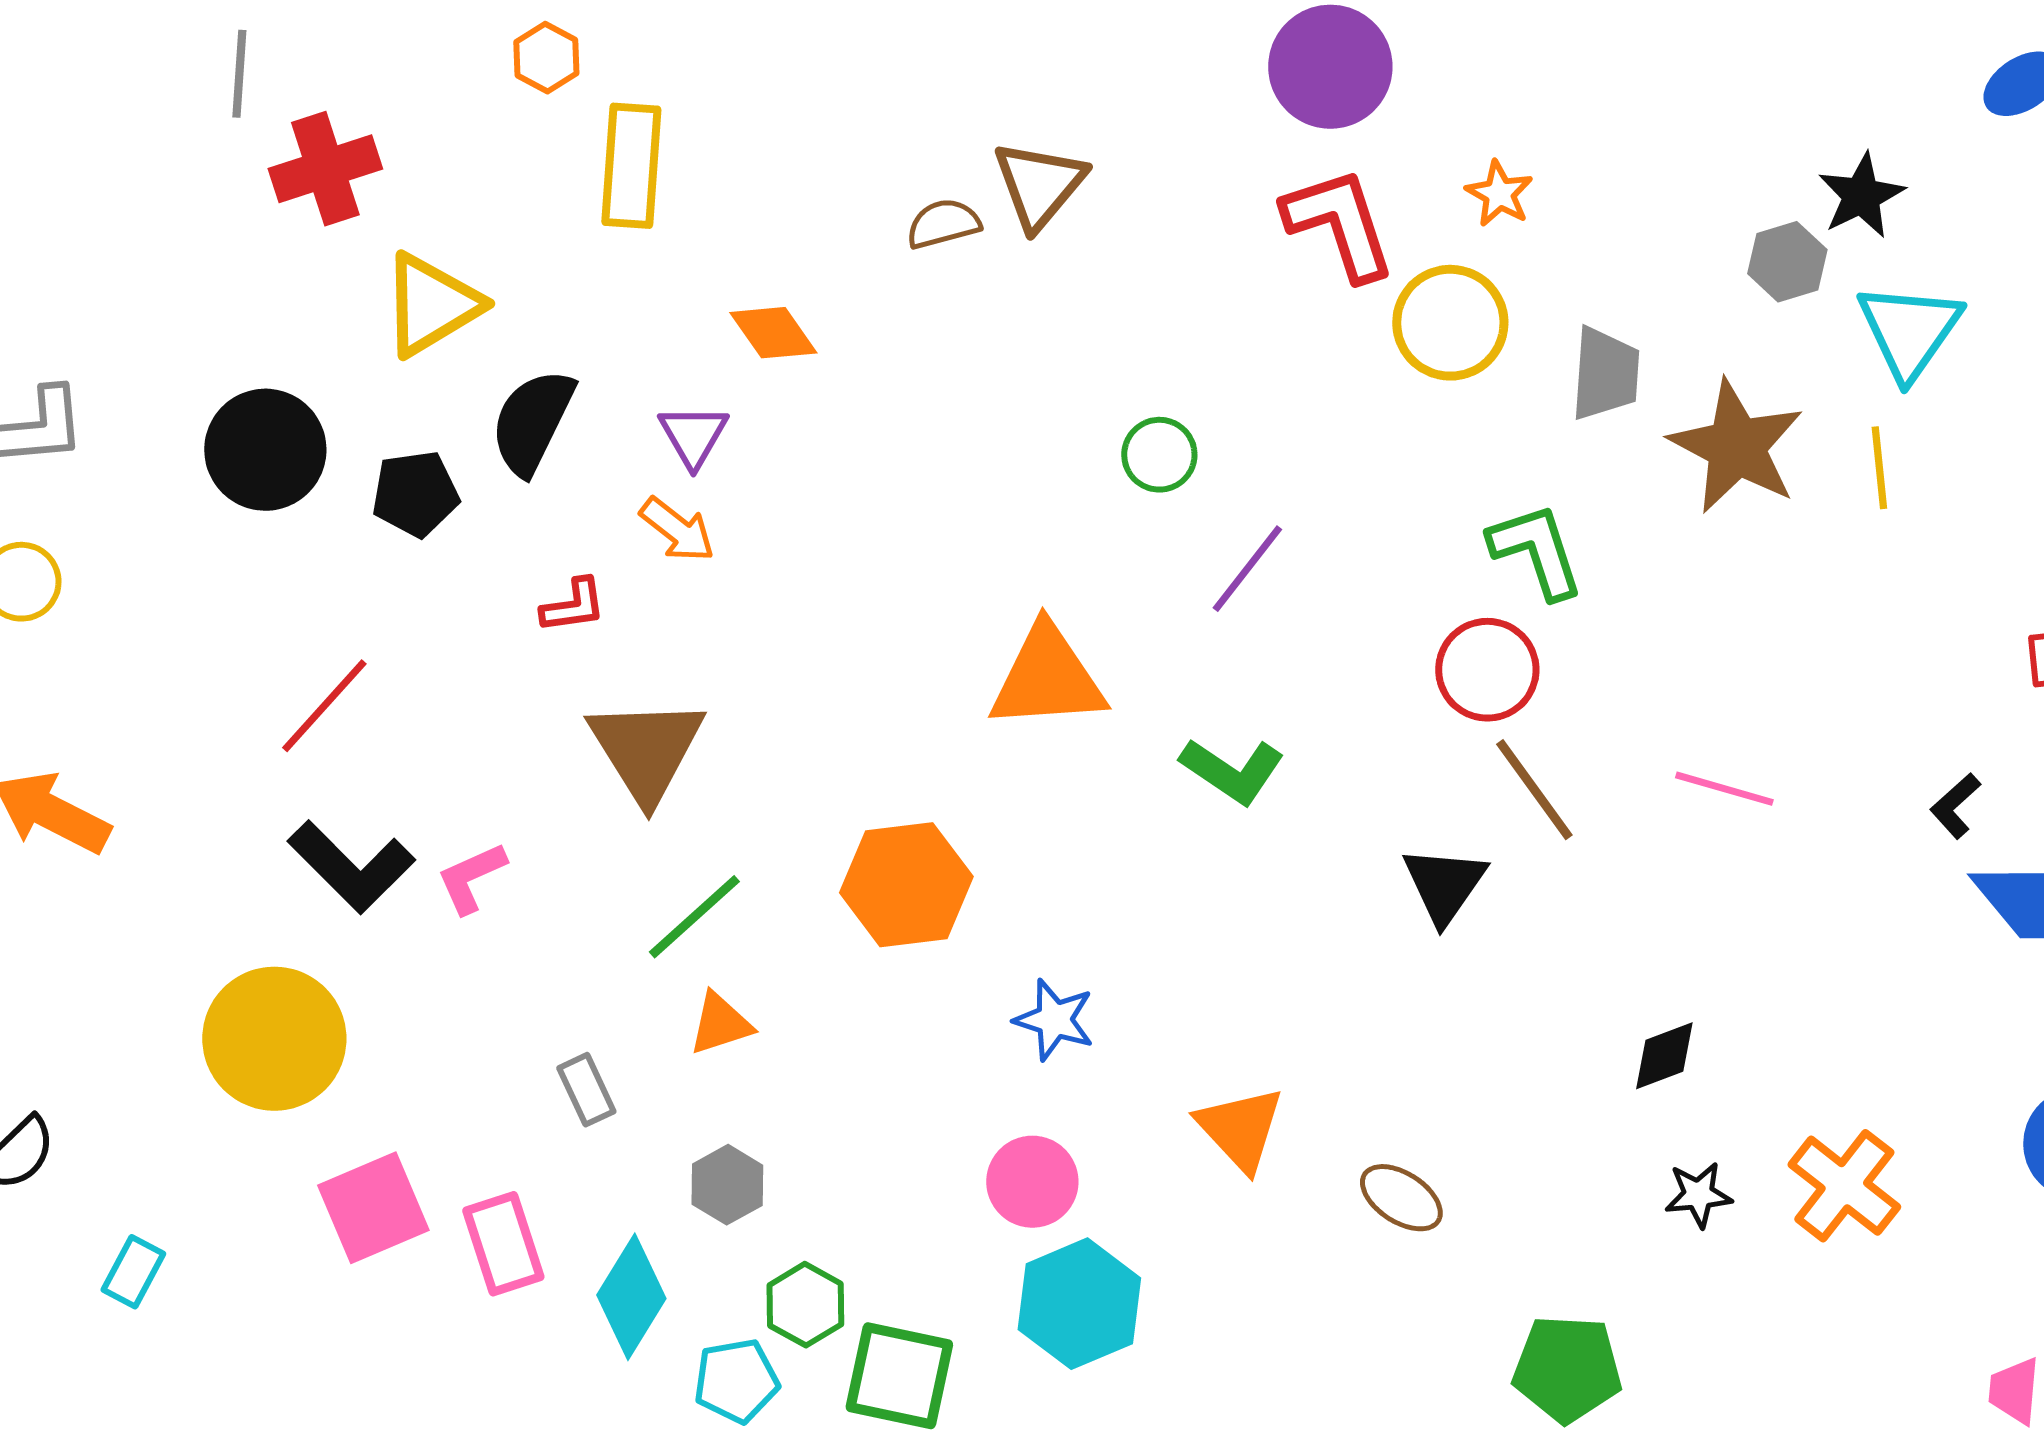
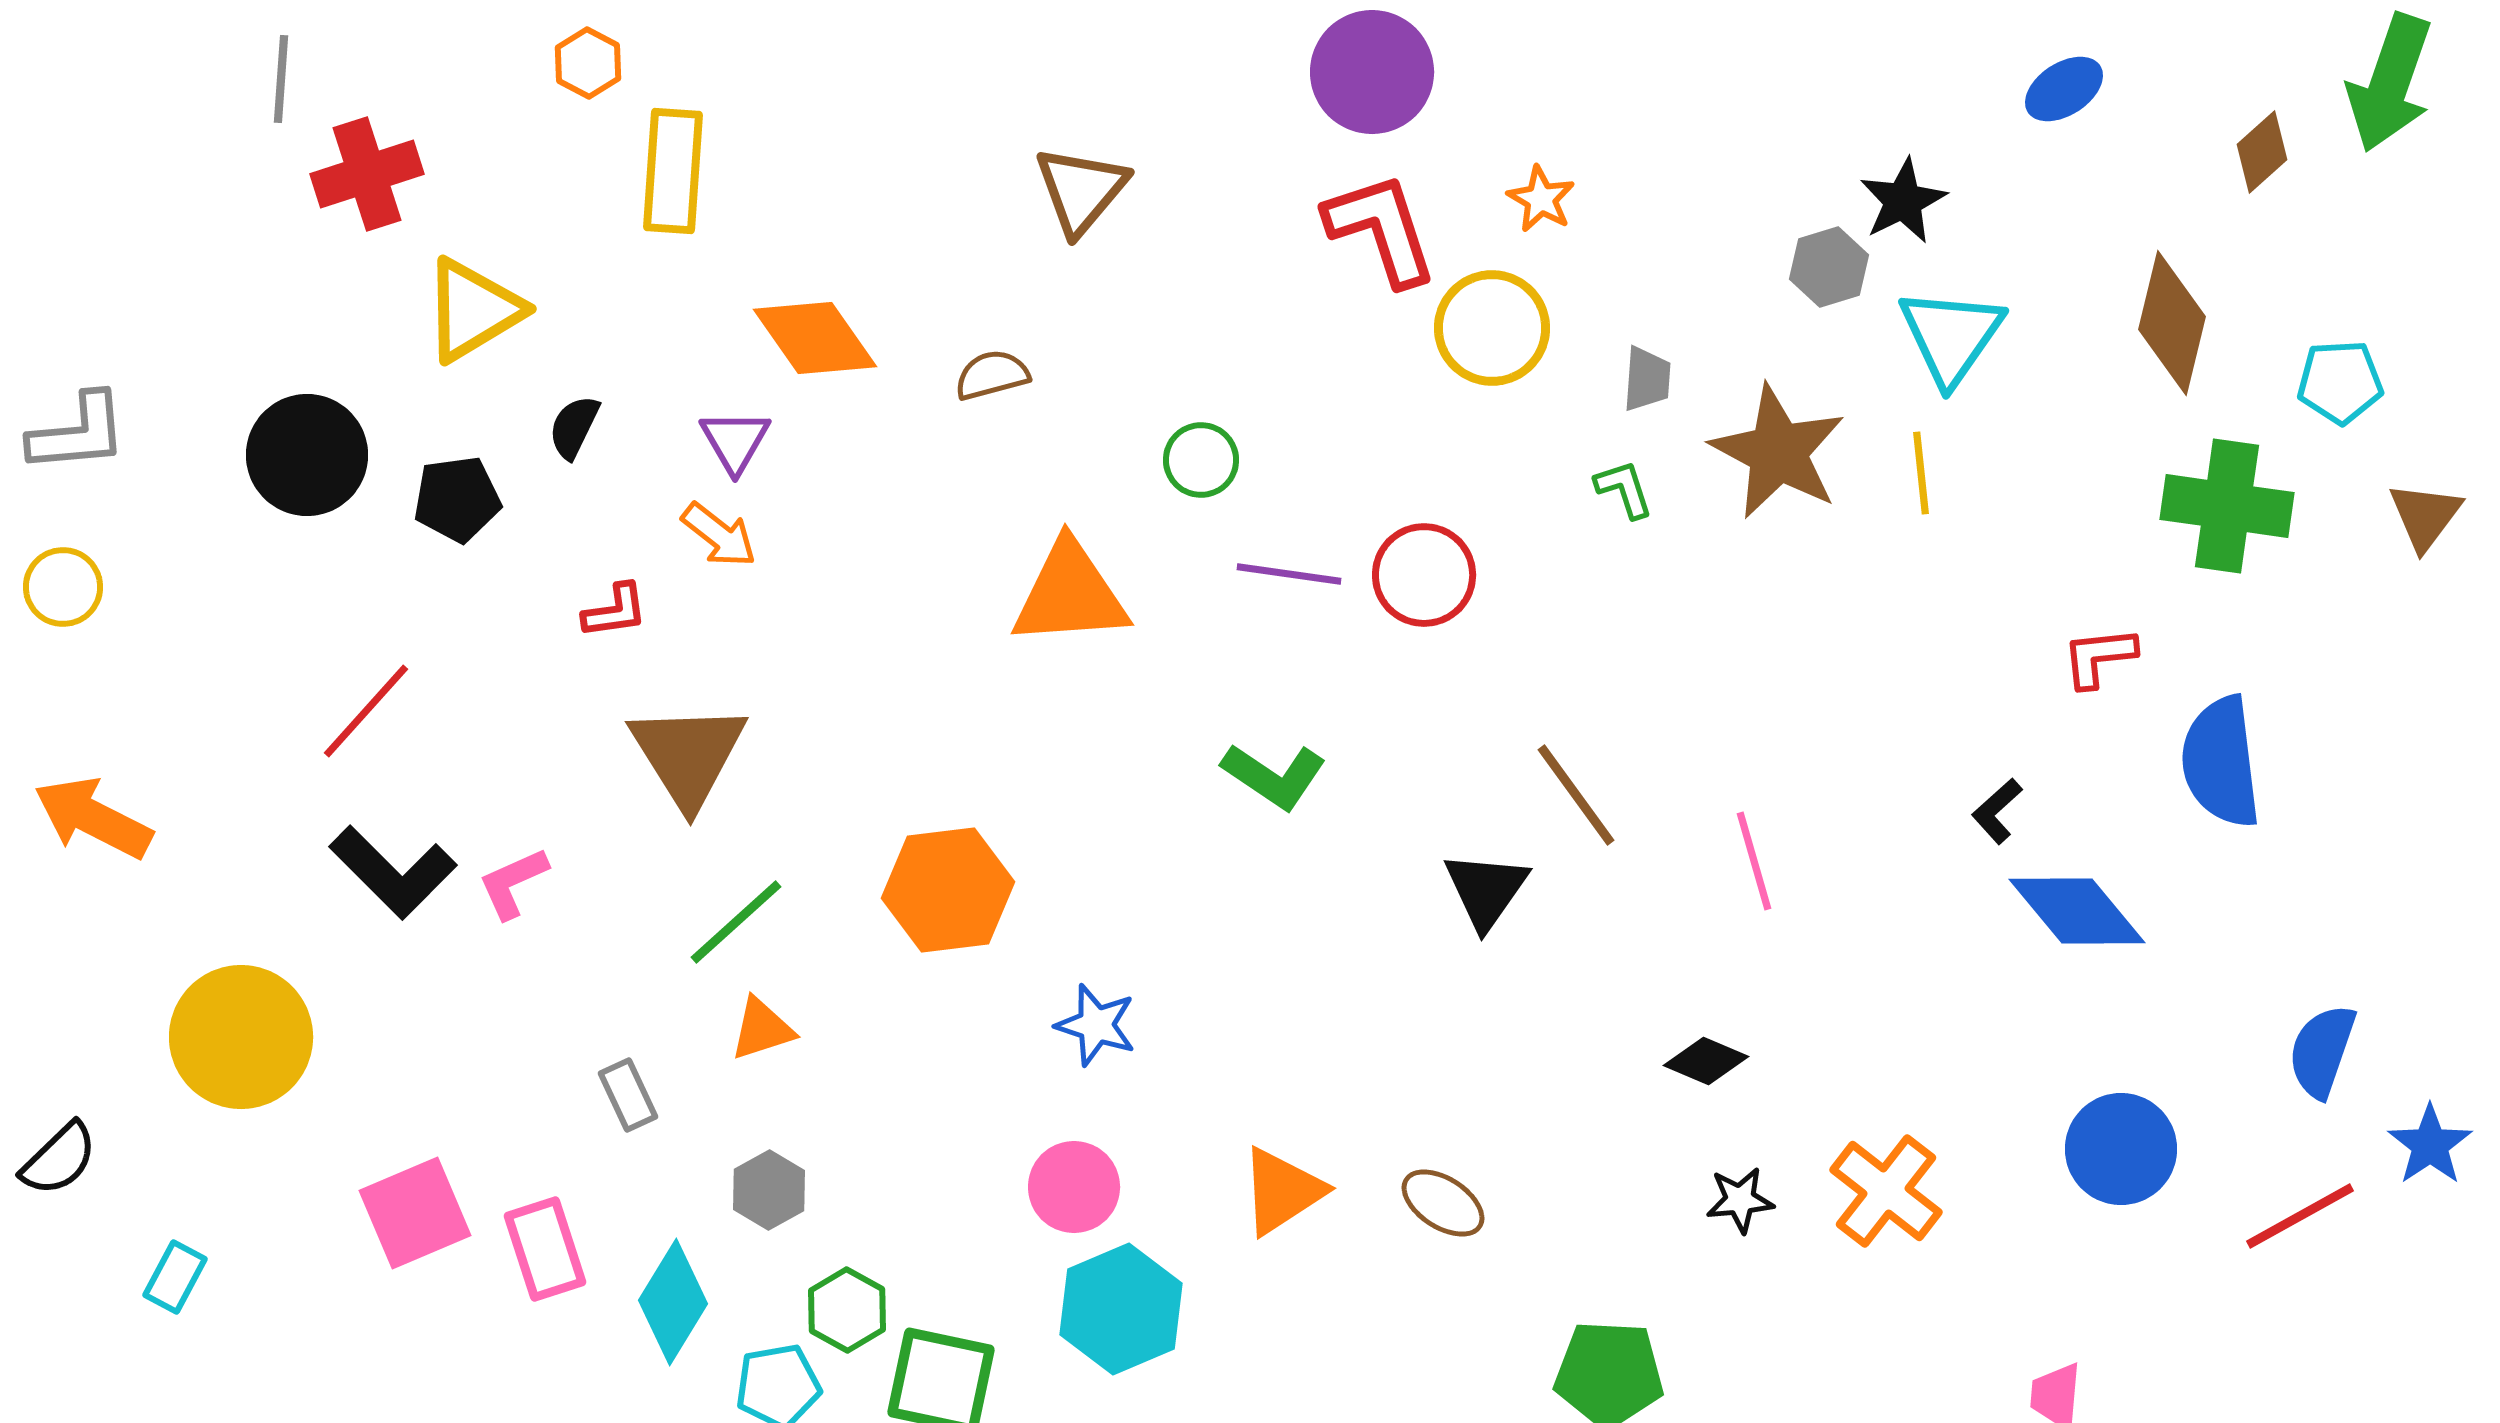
brown semicircle: (943, 224) -> (992, 375), moved
orange diamond: (773, 333) -> (815, 338), size x1.4
gray trapezoid: (1605, 374) -> (1647, 379), size x0.7
black semicircle: (532, 422) -> (574, 427), size x0.6
green L-shape: (1536, 551) -> (1624, 489), moved, size x0.6
purple line: (1247, 569) -> (1289, 574), turned 60
red circle: (1487, 670) -> (1424, 575), moved
orange triangle: (1047, 678) -> (1070, 594), moved
pink line: (1724, 789) -> (1754, 861), moved, turned 58
yellow circle: (274, 1039) -> (241, 1037), moved
black diamond: (1664, 1056) -> (1706, 1061), turned 44
orange triangle: (1240, 1129) -> (1282, 1191), moved, turned 40

